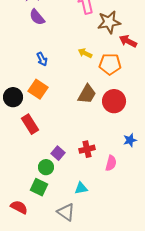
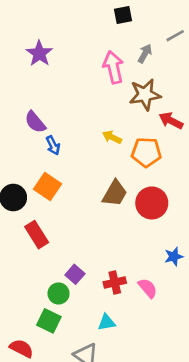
purple semicircle: (37, 17) -> (35, 122), moved
red cross: (87, 149) -> (115, 283), moved
pink semicircle: (111, 163) -> (148, 288), turned -56

